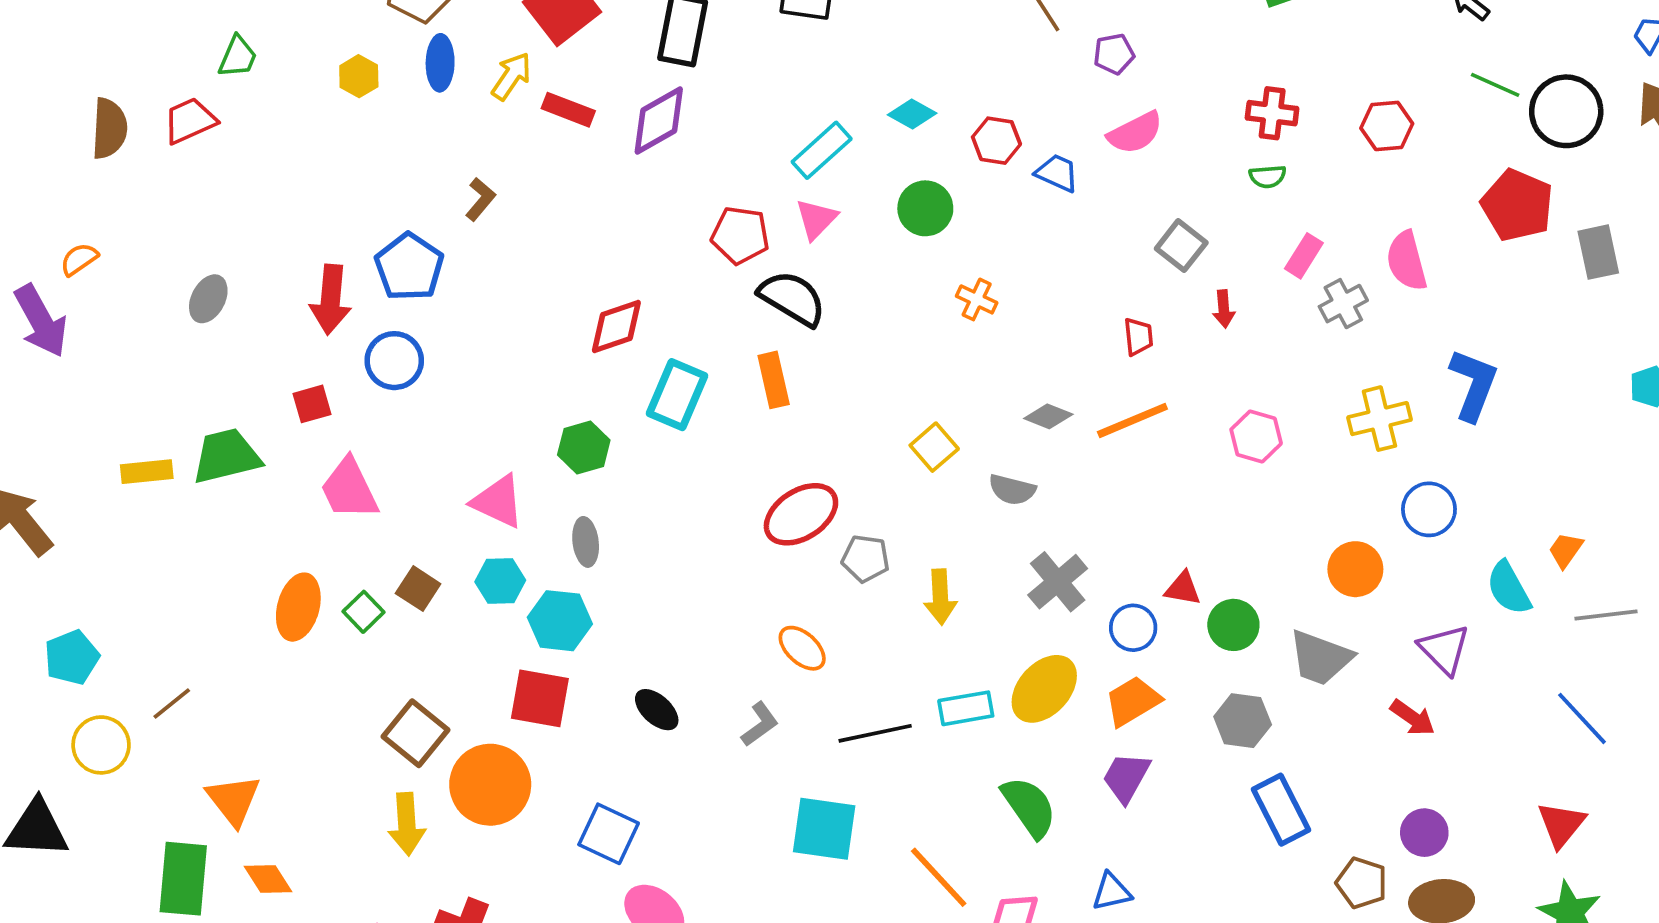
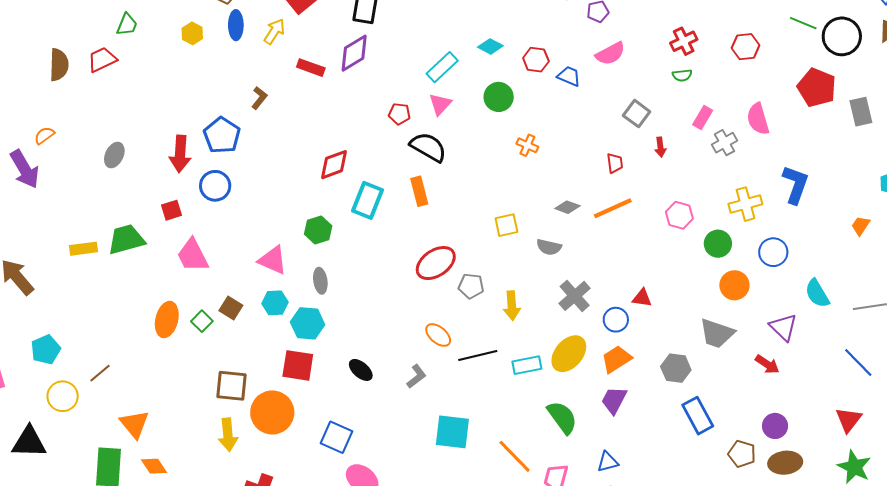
red rectangle: (568, 110) -> (311, 68), moved
red cross: (1272, 113) -> (684, 41), turned -32
red pentagon: (740, 235) -> (399, 114), size x0.7
yellow square: (934, 447) -> (506, 225), turned 30
orange trapezoid: (1566, 550) -> (861, 226), moved
green circle: (1233, 625) -> (718, 244), moved
brown square: (416, 733) -> (231, 386), turned -32
black line: (875, 733) -> (478, 356), moved

